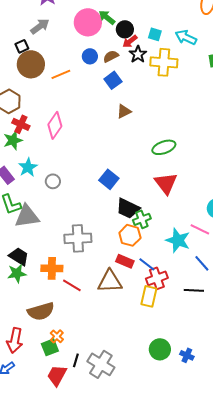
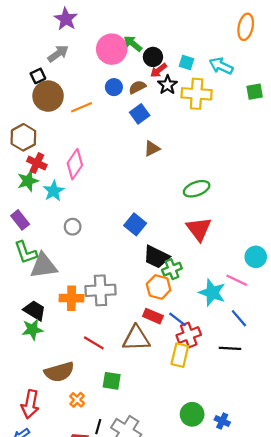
cyan star: (28, 167) -> (54, 191), moved
orange cross: (52, 268) -> (71, 298), moved
green square: (50, 347) -> (112, 381), moved, turned 30

